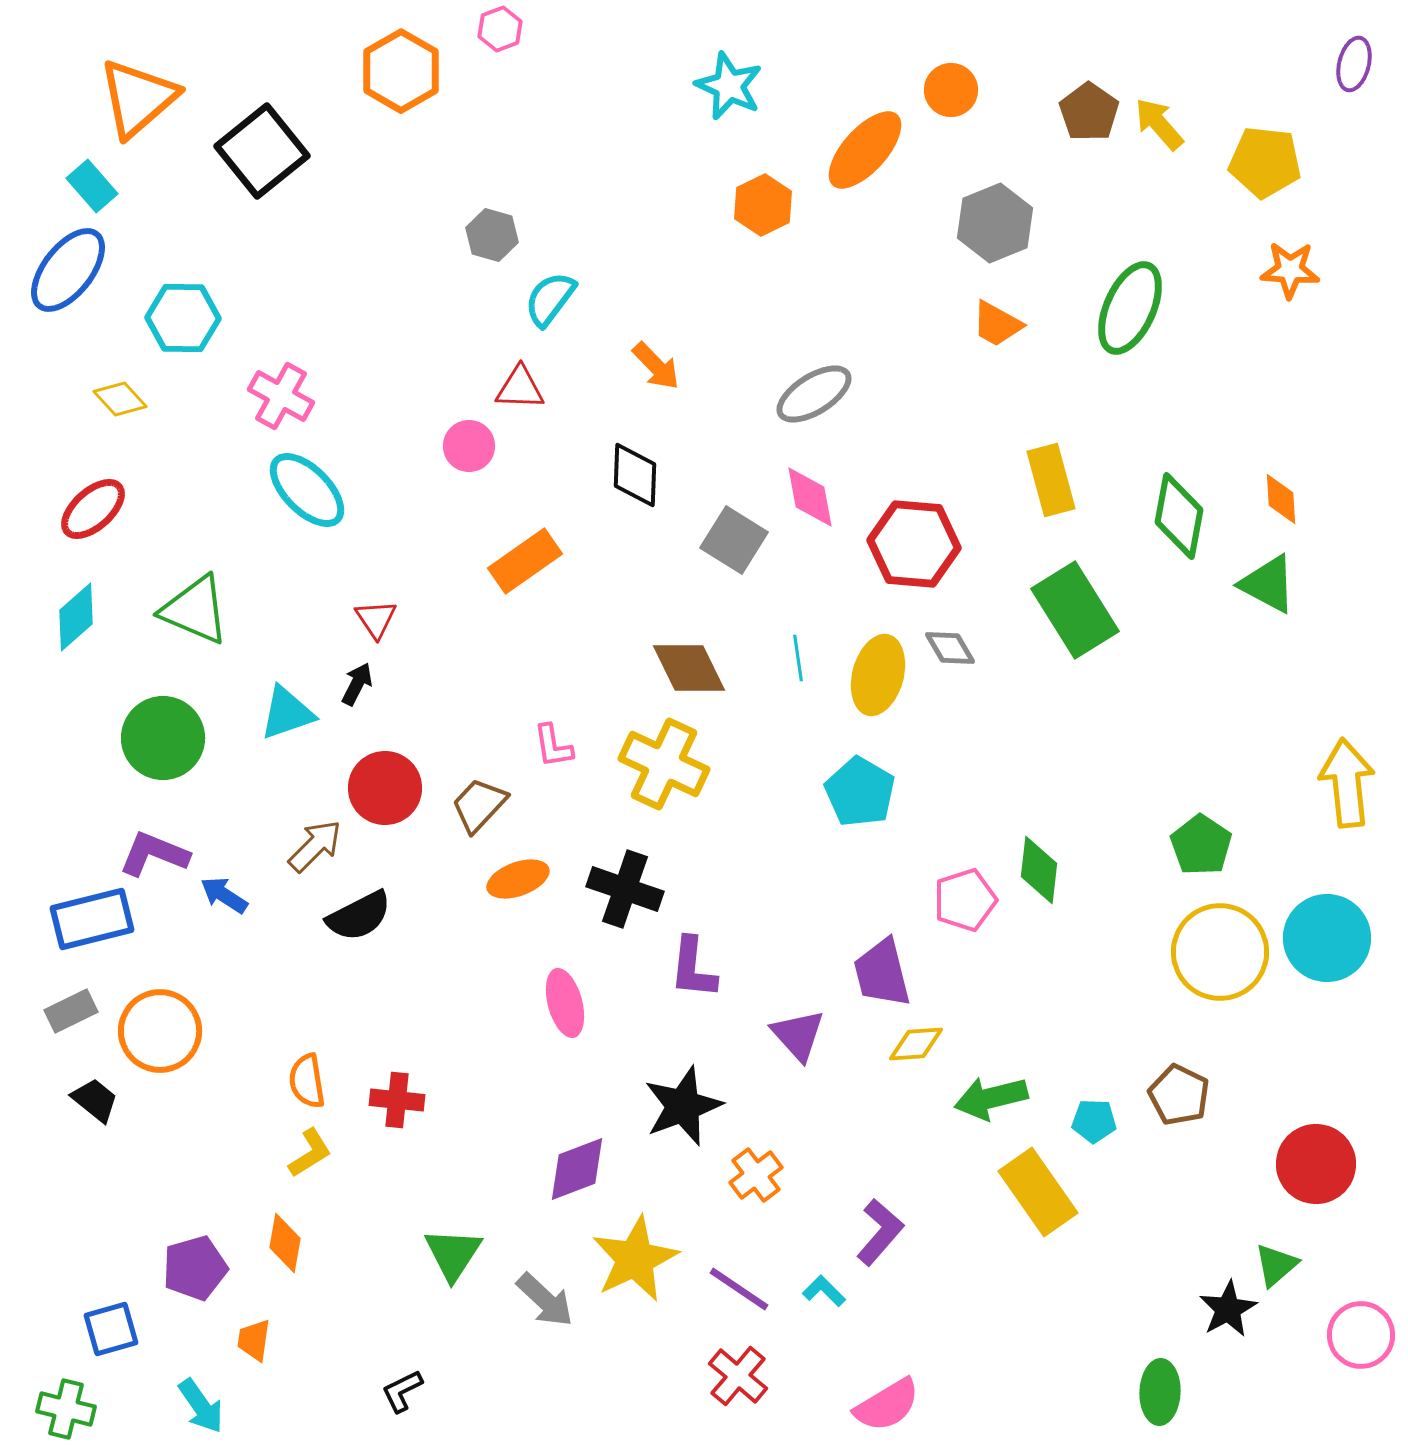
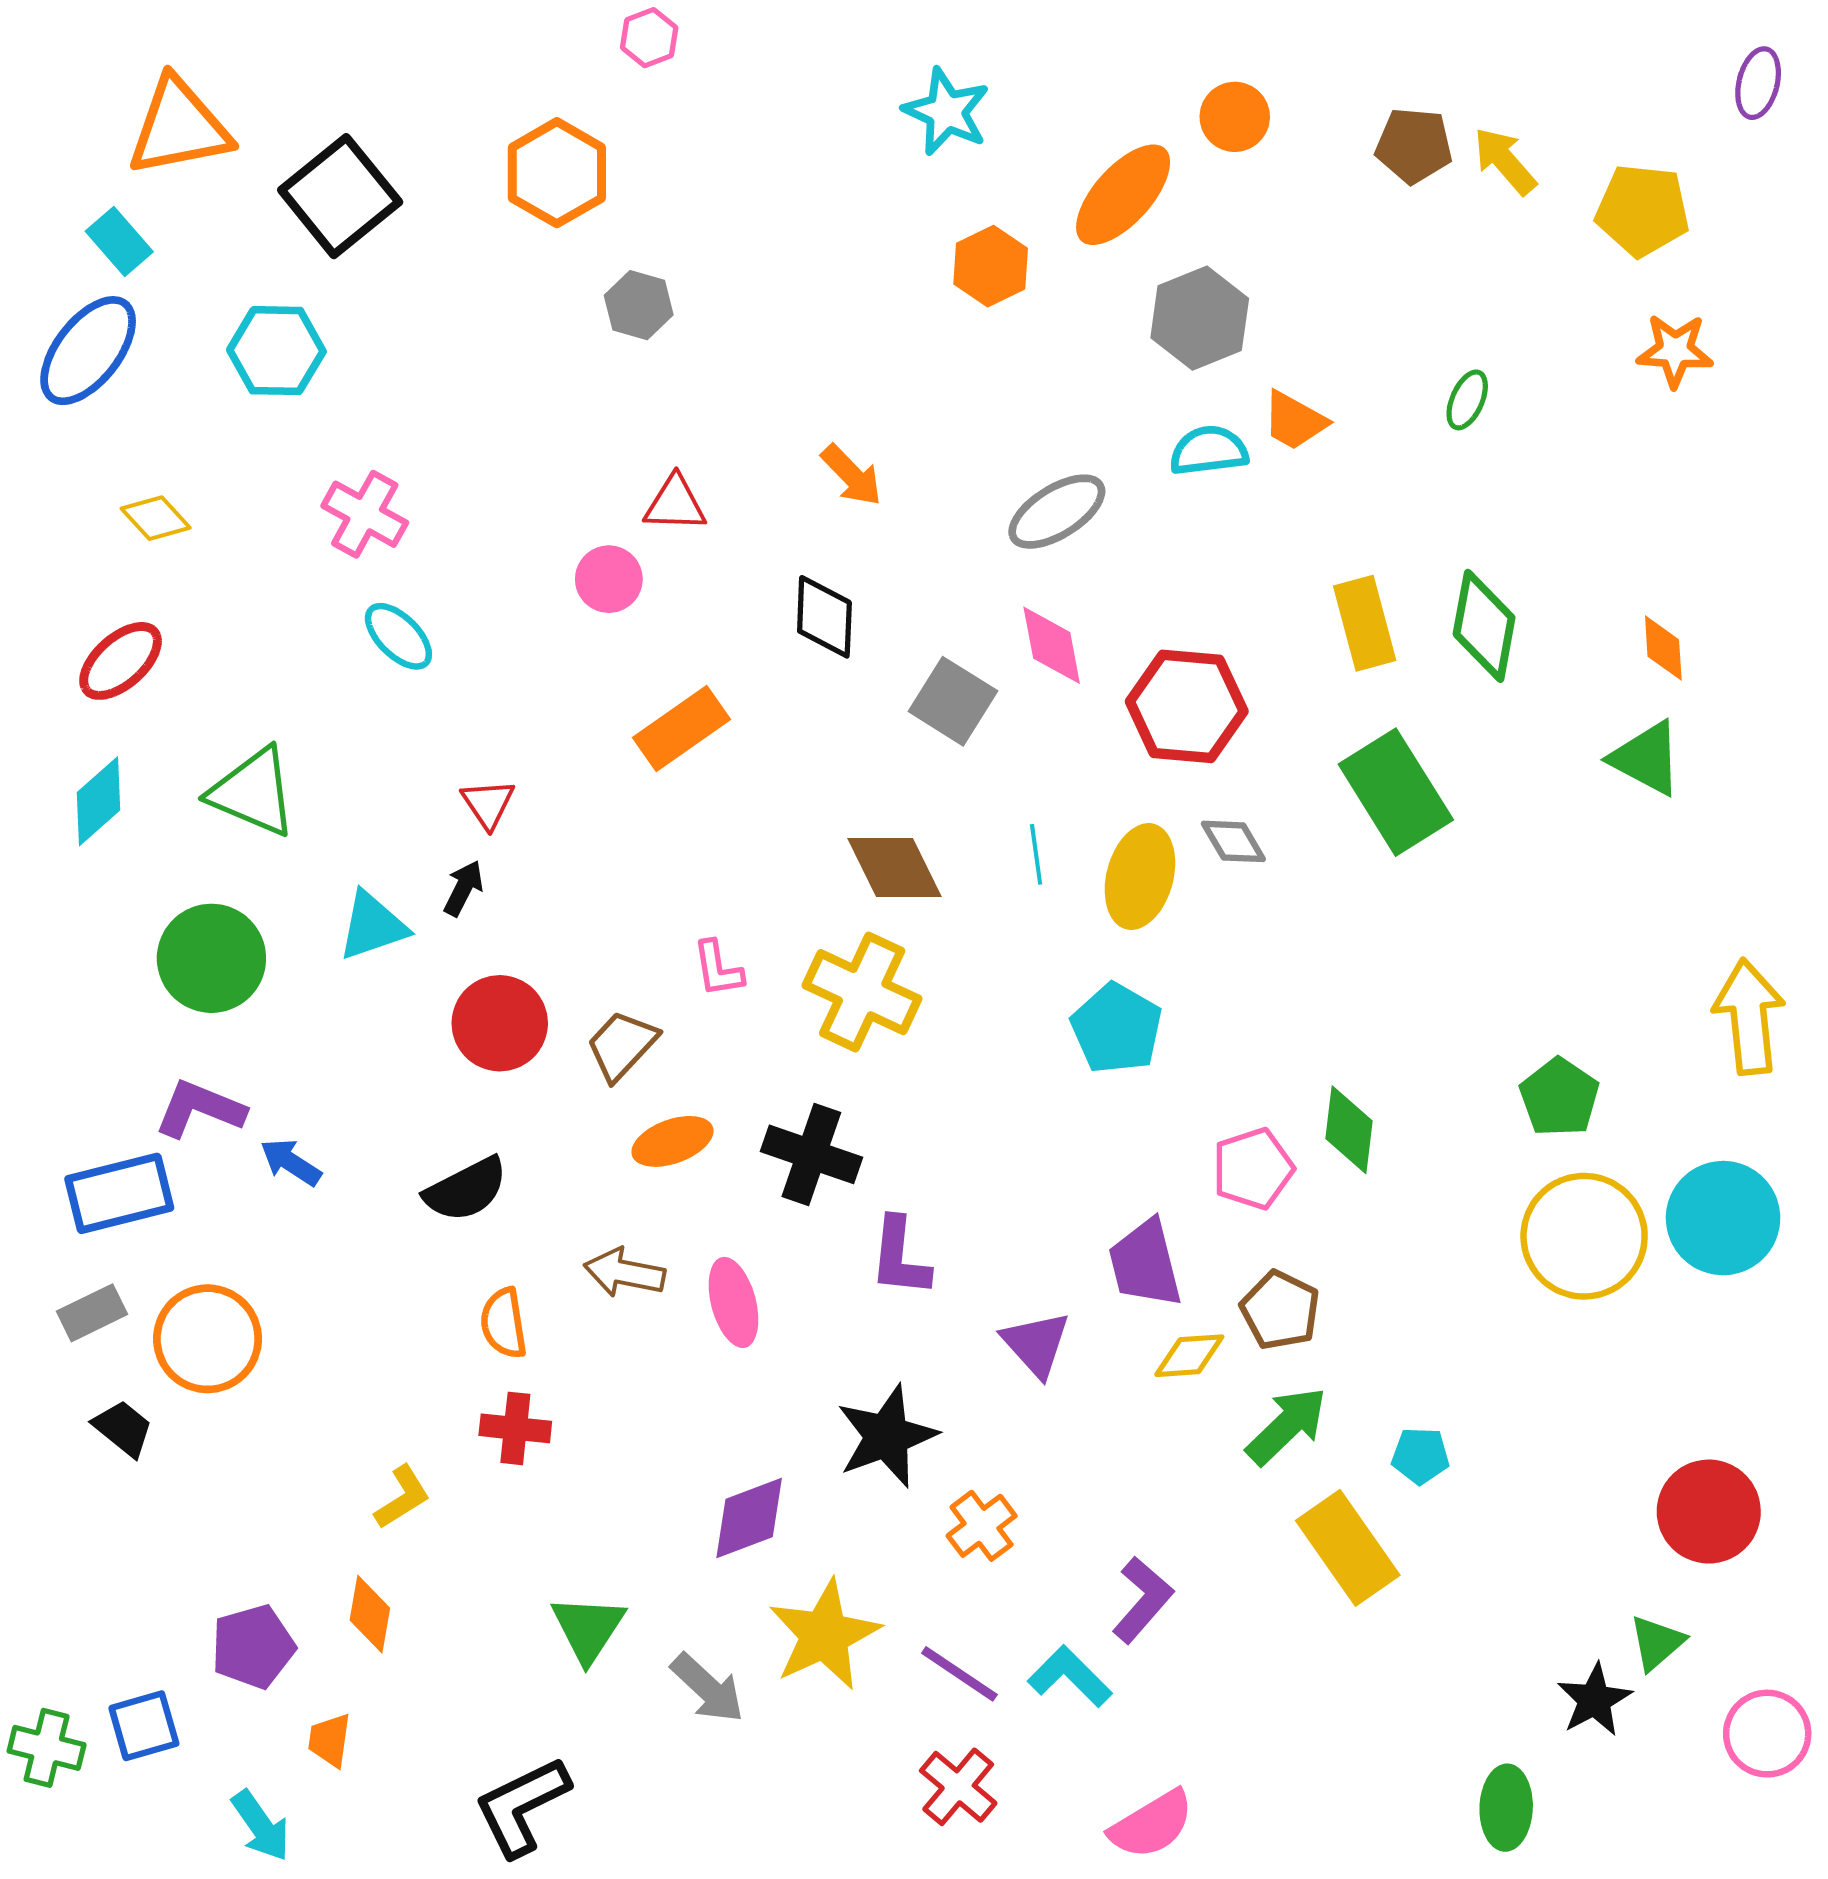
orange hexagon: (401, 71) -> (557, 173), moved
orange triangle: (138, 98) -> (179, 127), turned 30
brown pentagon: (1089, 112) -> (1414, 145), turned -30
gray hexagon: (995, 223) -> (1200, 318), moved
cyan semicircle: (550, 299) -> (1209, 451), moved, turned 46
green ellipse: (1130, 308) -> (1467, 400), size x0.5
cyan hexagon: (183, 318) -> (276, 351), moved
cyan ellipse: (307, 490) -> (398, 636), size x0.7
green diamond: (1179, 516) -> (1484, 626), moved
brown arrow: (315, 846) -> (624, 1273), moved, turned -124
orange semicircle: (307, 1081) -> (504, 1323), moved
brown pentagon: (1179, 1095) -> (1280, 1310), moved
green arrow: (991, 1098) -> (1287, 1426), turned 150
cyan L-shape: (824, 1291) -> (1070, 1676), size x1.5
black L-shape: (402, 1391) -> (522, 1806), size x1.8
green cross: (66, 1409) -> (47, 1748), moved

